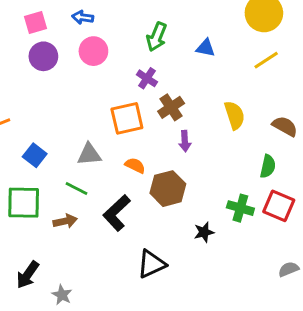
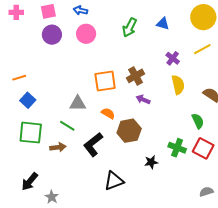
blue triangle: (205, 48) -> (163, 24), moved
purple cross: (147, 78) -> (173, 58), moved
purple arrow: (185, 141) -> (143, 99), turned 112
blue square: (35, 155) -> (28, 100), moved
green semicircle: (268, 166) -> (198, 121), turned -42

